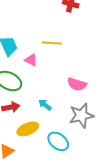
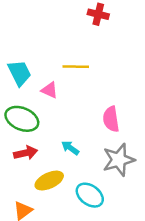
pink semicircle: (77, 84) -> (111, 119), turned 66

